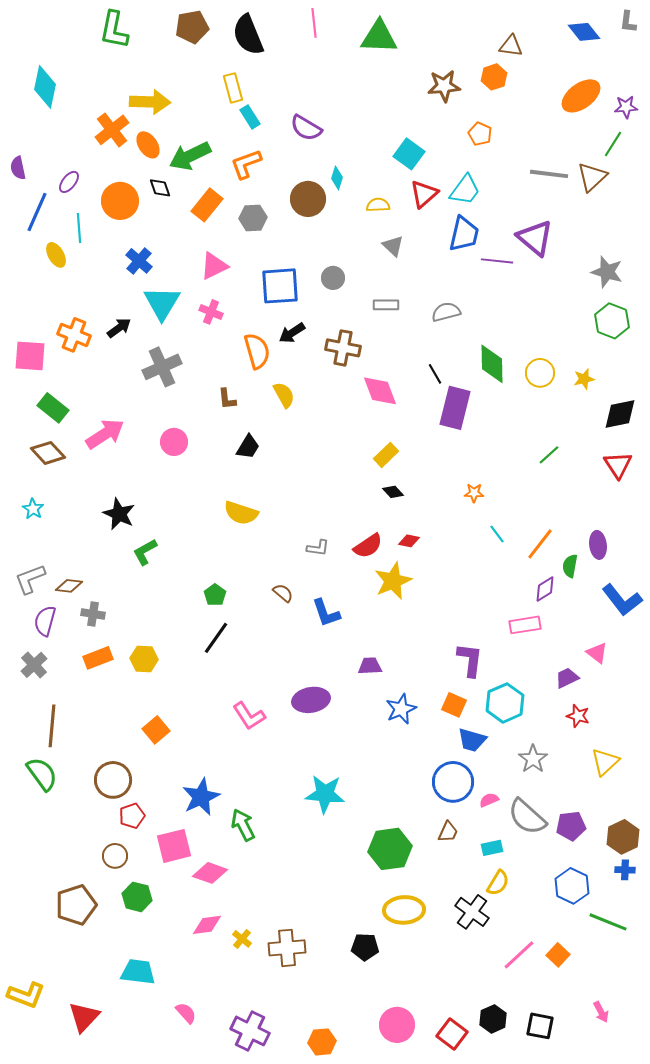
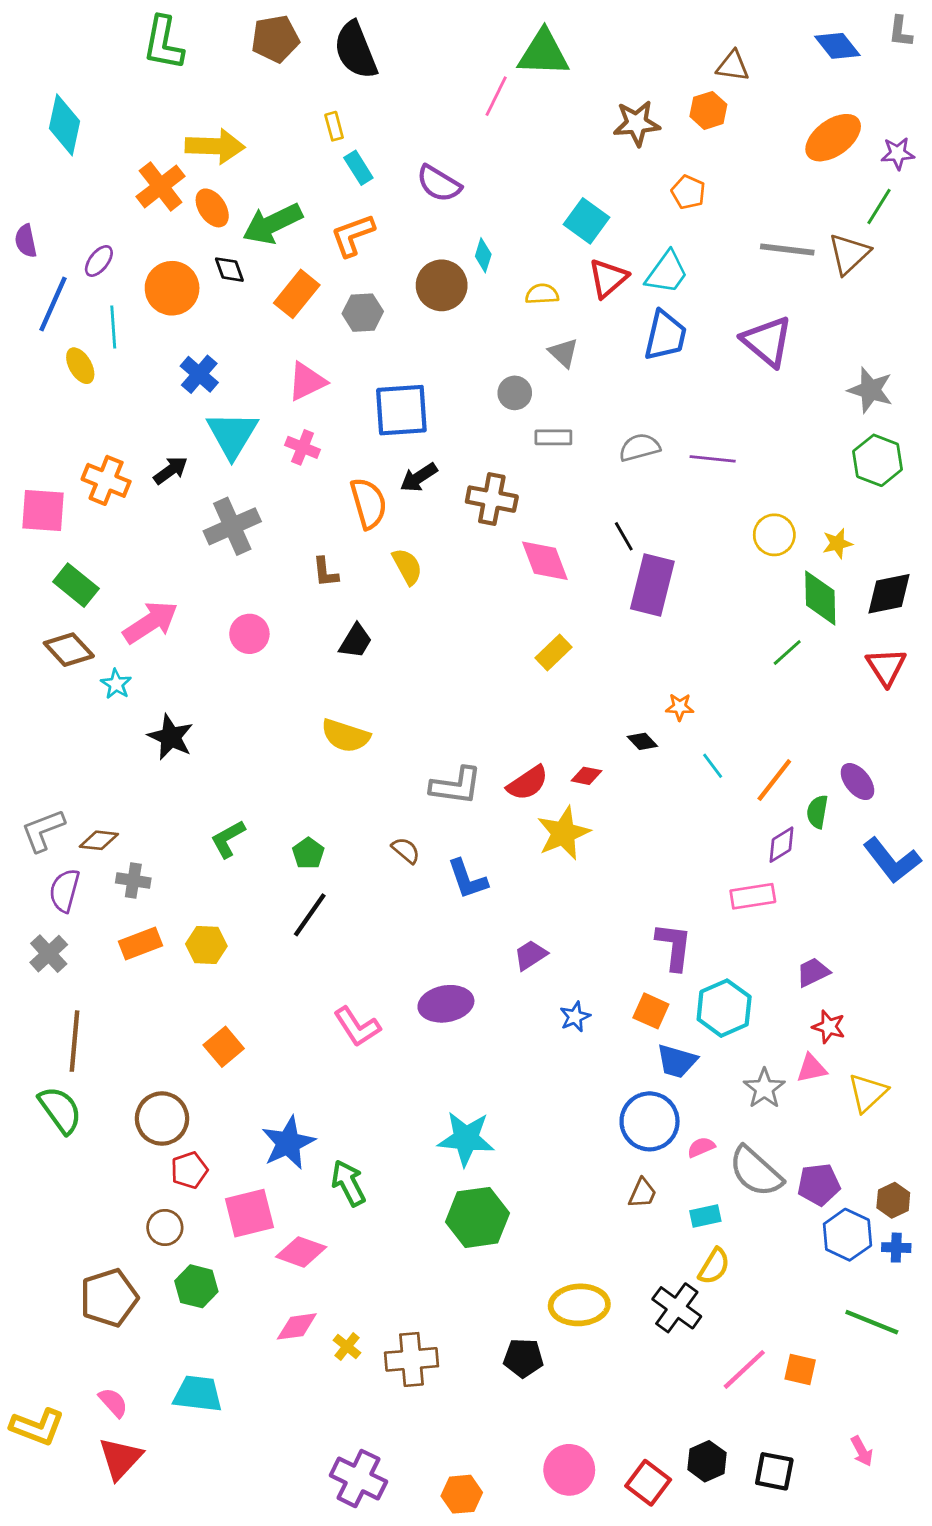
pink line: (314, 23) -> (496, 96), moved, turned 32
yellow rectangle: (233, 88) -> (334, 126), size x0.7
purple line: (497, 261) -> (713, 459), moved
gray circle: (333, 278) -> (515, 393), moved
green diamond: (492, 364) -> (820, 598), moved
black diamond: (393, 492) -> (642, 741), moved
cyan star: (33, 509) -> (116, 684), moved
purple ellipse: (598, 545) -> (857, 782), turned -32
gray L-shape: (318, 548) -> (456, 786), size x1.6
green L-shape: (145, 552) -> (228, 839), moved
pink triangle: (597, 653) -> (812, 1068), moved, turned -50
purple trapezoid: (370, 666) -> (531, 955), turned -30
blue star: (401, 709) -> (575, 1017), size x0.7
brown hexagon: (623, 837) -> (893, 1200), size x0.7
green hexagon: (390, 849) -> (477, 1217), moved
blue hexagon: (572, 886) -> (847, 1235), moved
orange square: (558, 955) -> (800, 1369), turned -30
pink semicircle: (186, 1013) -> (113, 1402), moved

